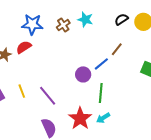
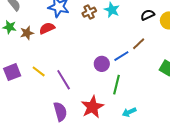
yellow line: (22, 91) -> (39, 71), turned -40
cyan arrow: (103, 118) -> (129, 112), moved

